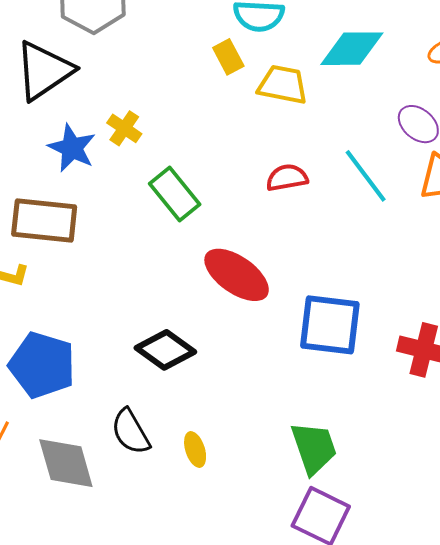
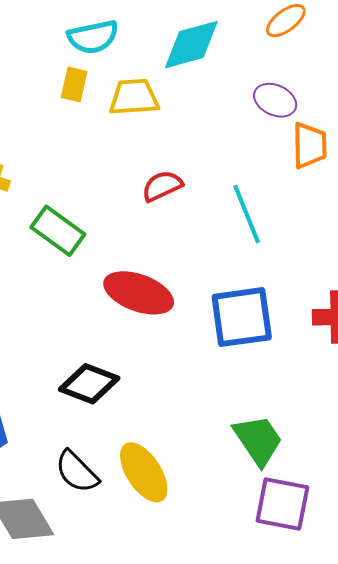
yellow rectangle: (228, 57) -> (74, 84), turned 56
cyan line: (366, 176) -> (247, 214), moved, turned 30
yellow ellipse: (195, 450) -> (144, 472), size x1.8

